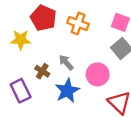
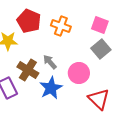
brown cross: (42, 71) -> (28, 70), size x1.5

